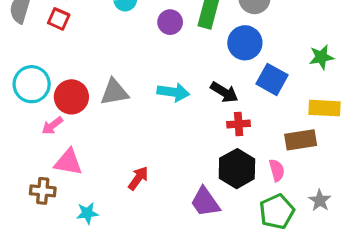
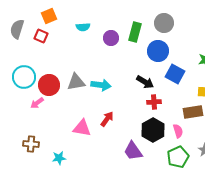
cyan arrow: (173, 92) -> (101, 85), moved
pink triangle: (68, 162) -> (82, 128), moved
red arrow: (138, 178) -> (107, 119), moved

